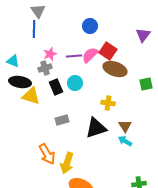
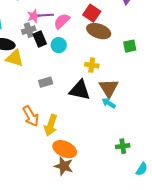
pink semicircle: (90, 55) -> (62, 21), moved
purple line: (74, 56) -> (46, 15), moved
black rectangle: (56, 87) -> (40, 39), moved
brown triangle: (125, 126) -> (109, 88), size x1.5
black triangle: (96, 128) -> (80, 90), turned 30

